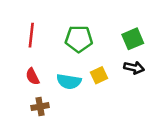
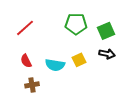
red line: (31, 35) -> (25, 28), turned 42
green pentagon: (79, 39) -> (76, 24), moved

